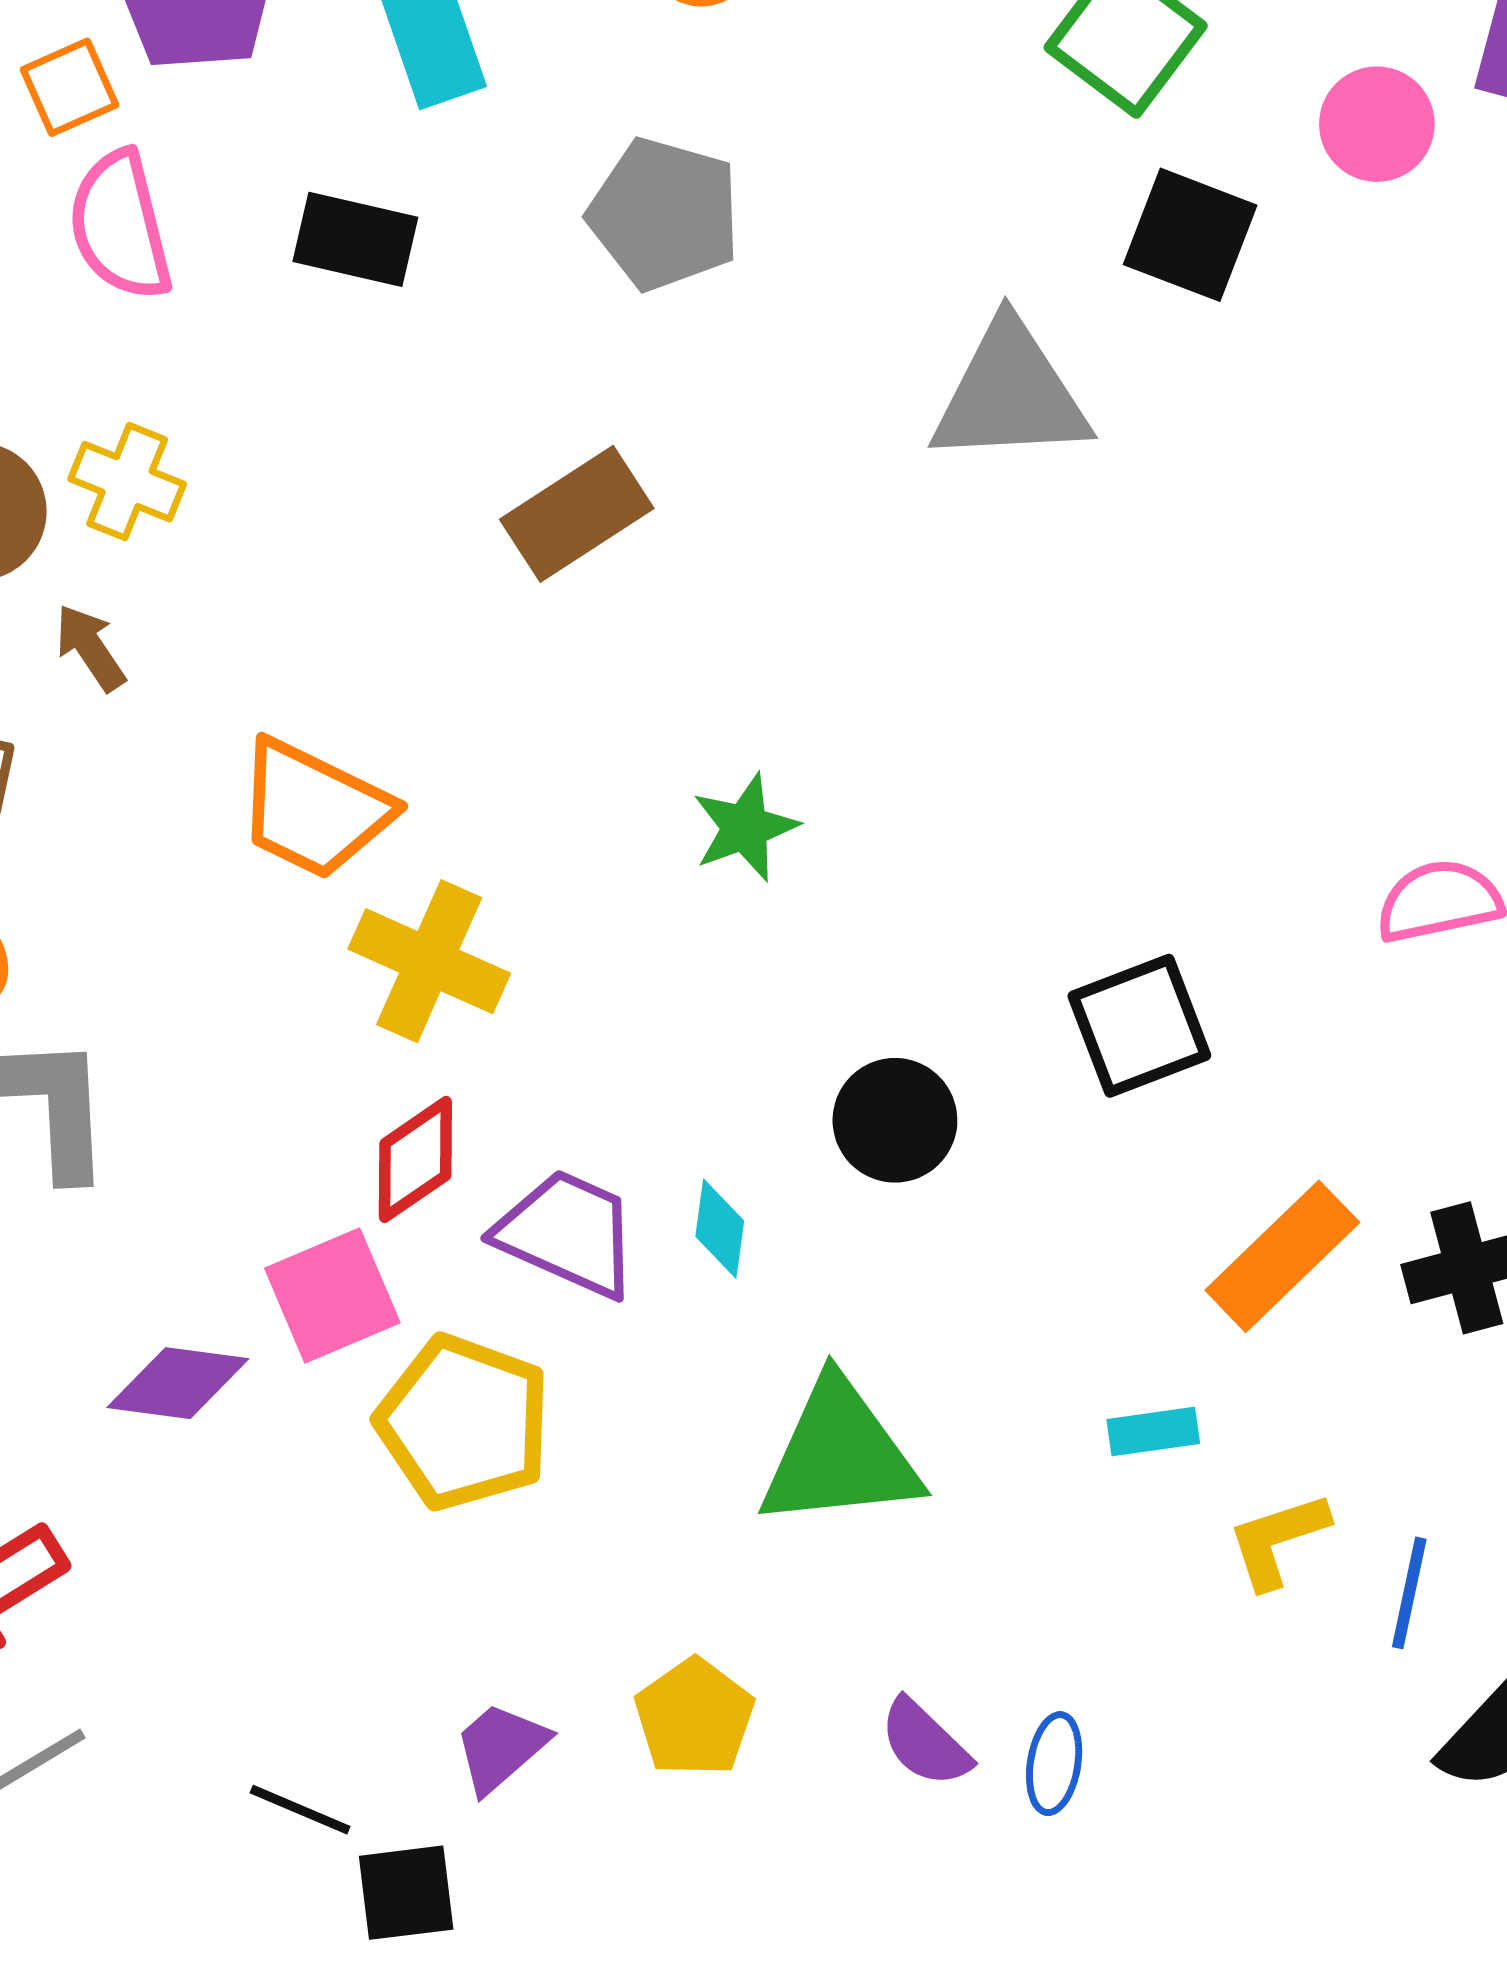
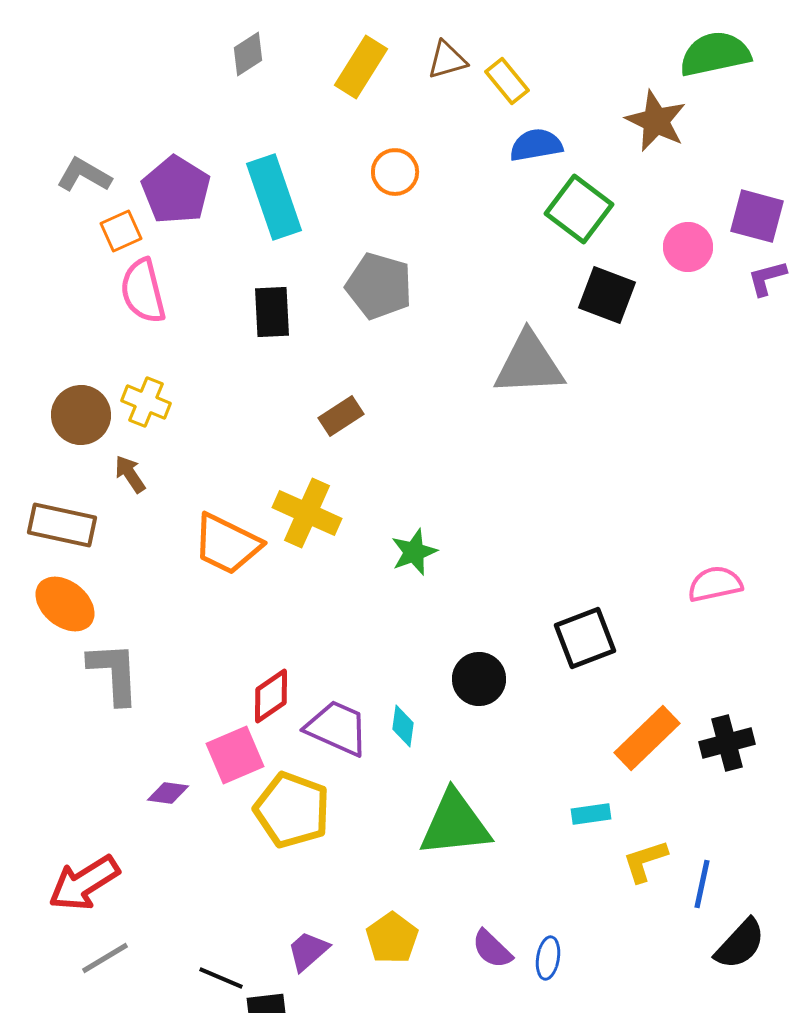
black rectangle: (355, 239) -> (272, 312), moved, turned 74
brown rectangle: (577, 514) -> (341, 416), size x0.7
yellow cross: (429, 961) -> (307, 513), moved
purple diamond: (178, 1383) -> (168, 793), size x0.7

